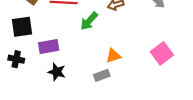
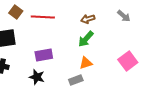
green arrow: (89, 21) -> (86, 39), moved
purple rectangle: (49, 46) -> (44, 55), moved

